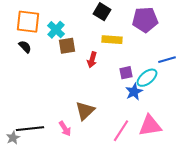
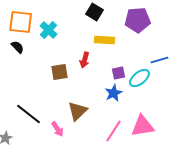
brown square: (67, 46) -> (60, 72), moved
blue star: (134, 92) -> (114, 93), moved
black line: (30, 129) -> (29, 114), moved, turned 44

